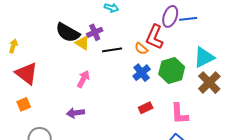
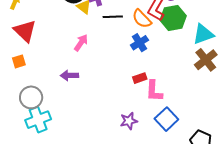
orange semicircle: (141, 49) -> (142, 19), size x1.5
green hexagon: (172, 70) -> (173, 18), moved
pink L-shape: (179, 114) -> (154, 91), moved

